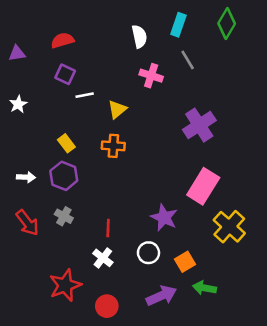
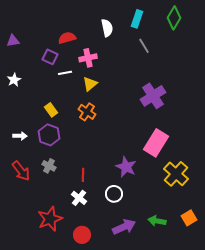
red semicircle: (63, 40) -> (67, 38), moved
pink cross: (151, 76) -> (88, 58), moved, turned -30
orange cross: (113, 146) -> (87, 112), turned 30
orange square: (185, 262) -> (189, 218), moved

